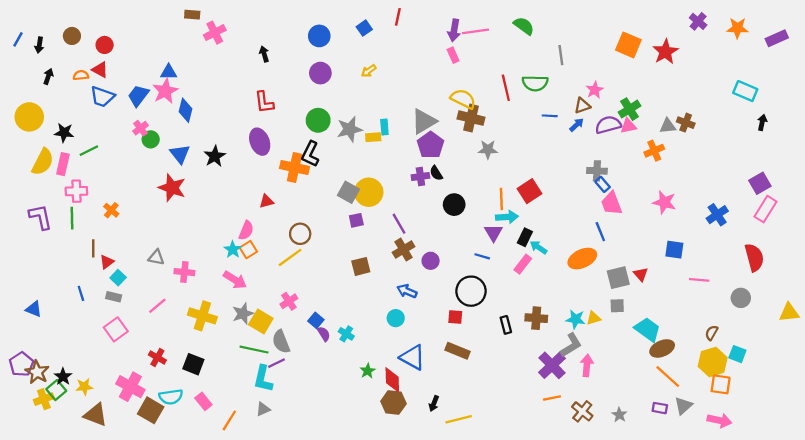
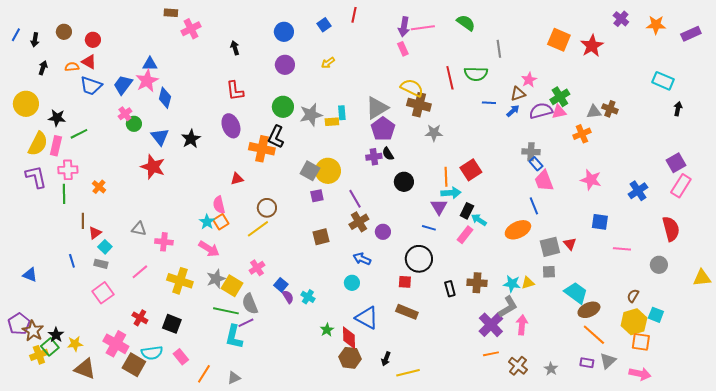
purple L-shape: (40, 217) -> (36, 177), moved
pink semicircle: (246, 230) -> (219, 205), turned 144
gray triangle: (263, 409) -> (234, 378), moved

